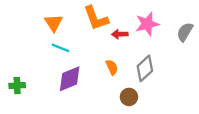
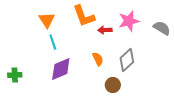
gray semicircle: (185, 32) -> (162, 28), turned 90
cyan line: (60, 48) -> (53, 42), turned 49

